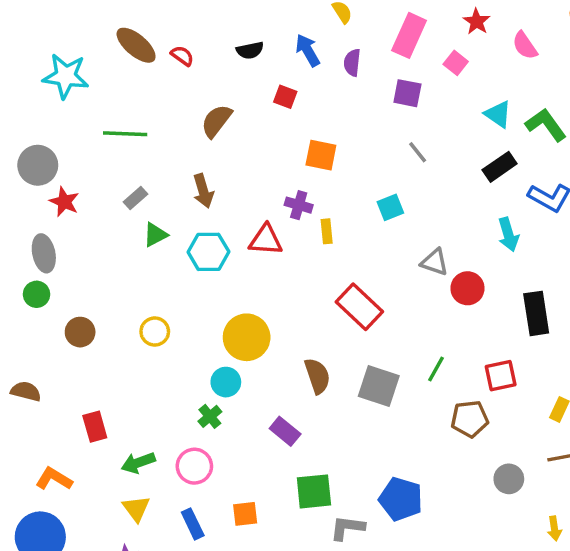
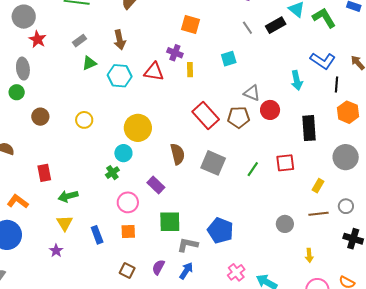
black rectangle: (500, 167) -> (276, 25), moved
green line: (436, 369) -> (253, 169), moved
brown pentagon: (470, 419) -> (239, 117), moved
pink circle: (194, 466) -> (128, 202), moved

